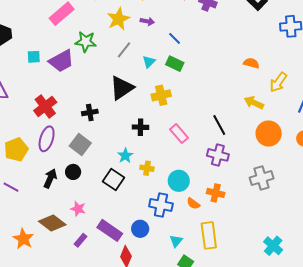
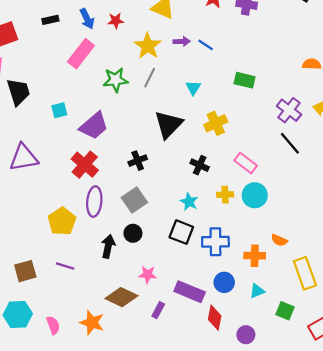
blue line: (175, 38) -> (206, 45), moved
gray line: (124, 50) -> (150, 78), moved
purple trapezoid: (61, 61) -> (94, 126), moved
green rectangle: (175, 64) -> (245, 80), moved
black cross: (140, 127) -> (200, 165), turned 35
gray square: (80, 145) -> (134, 200), turned 30
purple cross: (218, 155) -> (289, 110), moved, turned 35
yellow cross: (147, 168) -> (225, 195), moved
cyan circle: (179, 181) -> (255, 195), moved
orange cross: (216, 193) -> (255, 256), moved
blue cross: (161, 205) -> (215, 242), moved
cyan triangle: (176, 241) -> (257, 291), moved, turned 40

